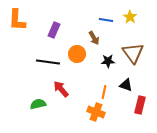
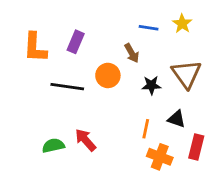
orange L-shape: (17, 20) -> (35, 47), moved
red arrow: (61, 89) -> (85, 140), moved
orange cross: (96, 112) -> (160, 157), moved

